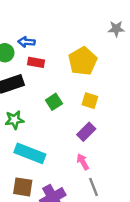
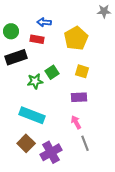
blue arrow: (26, 42) -> (44, 22), moved
green star: (14, 120) -> (35, 81), moved
purple rectangle: (86, 132) -> (79, 97), turned 42
brown square: (23, 187) -> (26, 143), turned 36

